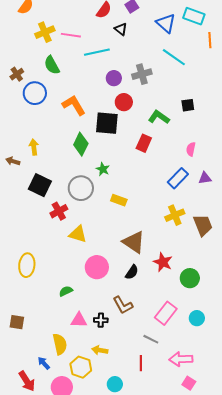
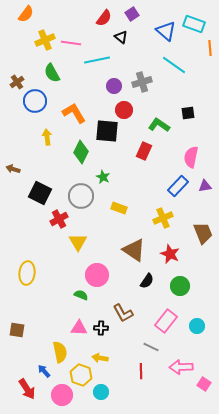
yellow arrow: (34, 147) -> (47, 137), moved
pink semicircle: (191, 149) -> (191, 157), size x1.5
yellow cross: (175, 215) -> (163, 218), moved
yellow triangle: (78, 234) -> (78, 242), turned 42
red star: (163, 262) -> (170, 254), moved
black semicircle: (132, 272) -> (147, 281), moved
green circle: (190, 278) -> (180, 286), moved
green semicircle: (66, 291) -> (81, 295), moved, turned 48
pink square: (189, 383) -> (204, 384), moved
cyan circle: (115, 384) -> (101, 392), moved

